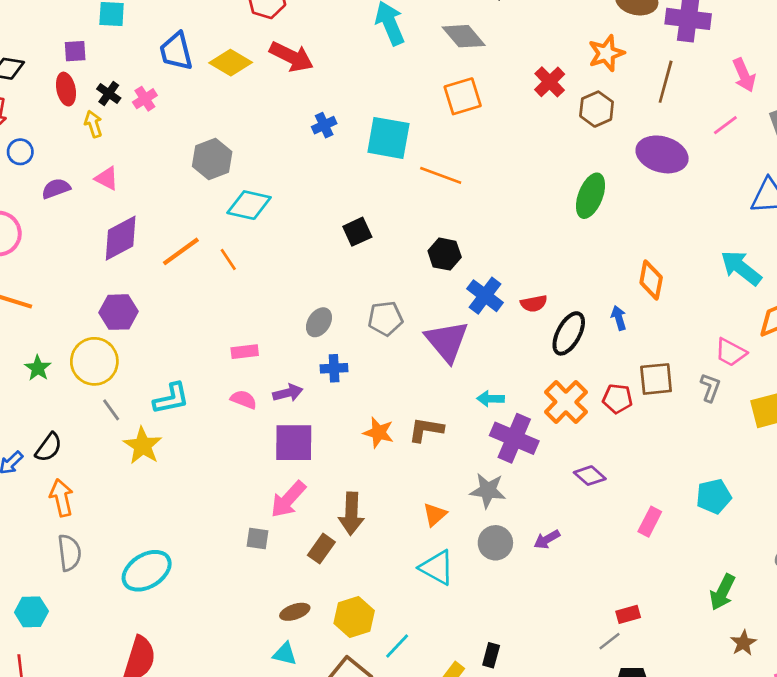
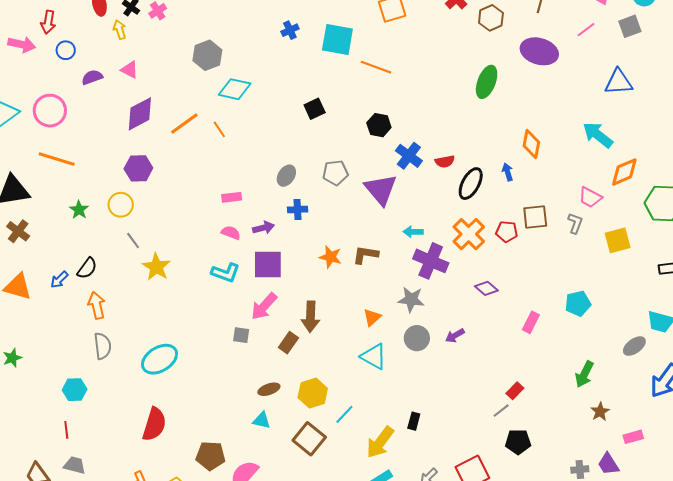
yellow circle: (94, 361) -> (121, 205), size x0.7
cyan L-shape: (171, 399) -> (226, 273), moved, turned 32
red rectangle: (628, 614) -> (515, 391), turned -30

